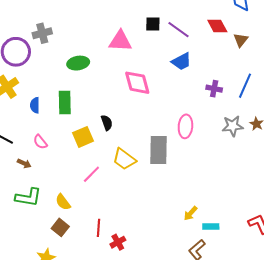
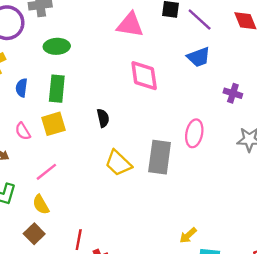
green ellipse: (78, 63) -> (57, 46), moved
yellow square: (83, 137) -> (54, 124), moved
pink line: (91, 174) -> (46, 172), moved

